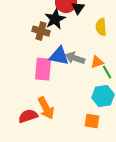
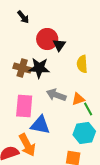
black star: (55, 19) -> (39, 68), moved, turned 30
blue triangle: (59, 56) -> (40, 125), moved

